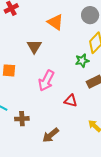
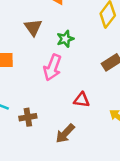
green star: (82, 61) -> (65, 39), moved
red triangle: (71, 101) -> (82, 100), moved

